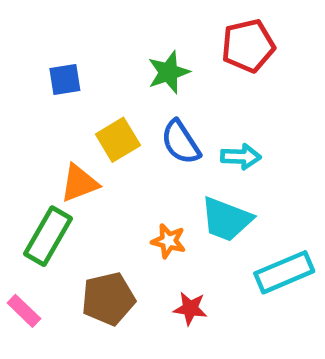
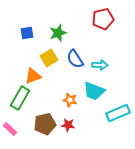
green star: (169, 72) -> (58, 33), moved
red star: (190, 308) -> (68, 125), moved

